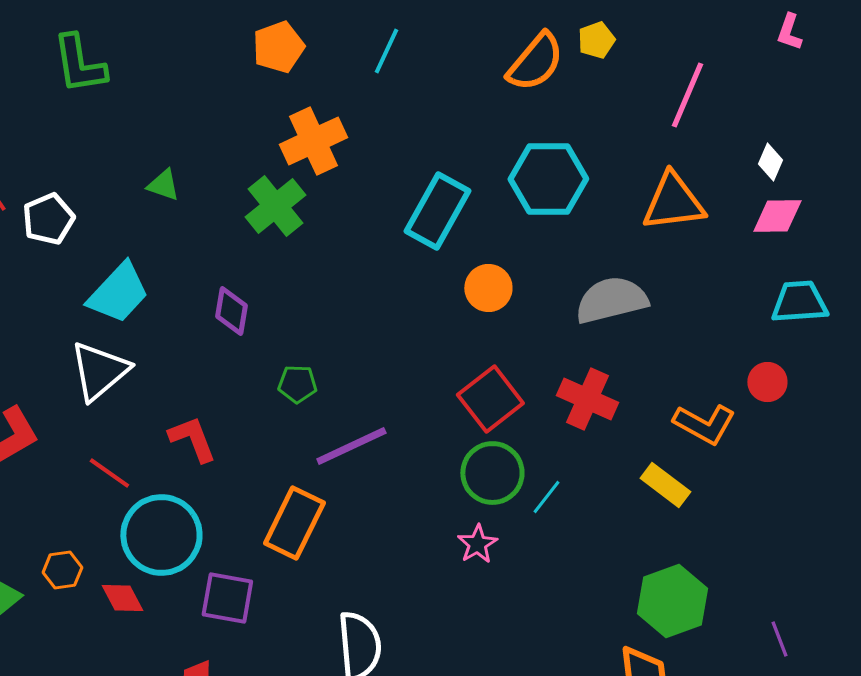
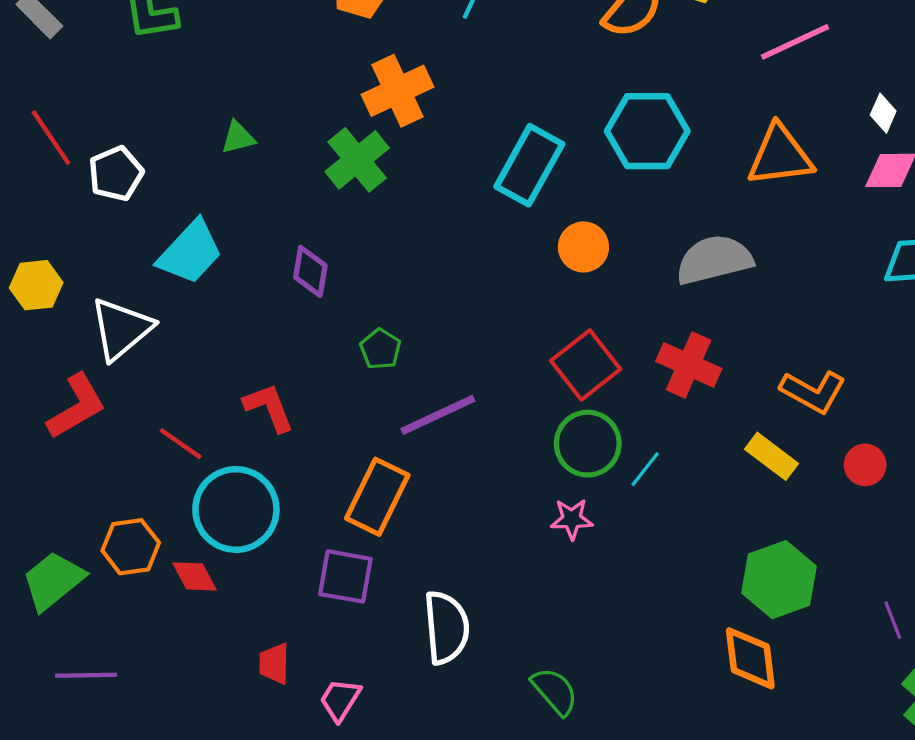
pink line: (687, 95) -> (795, 42), turned 42
green triangle: (163, 185) -> (238, 138), turned -33
white triangle: (99, 371) -> (121, 329), moved
red circle: (767, 382) -> (865, 465), moved
green pentagon: (297, 384) -> (380, 349), turned 30
pink star: (477, 544) -> (572, 519), turned 30
orange hexagon: (62, 570) -> (131, 547), size x1.4
purple square: (227, 598) -> (345, 576), moved

